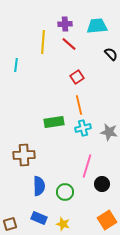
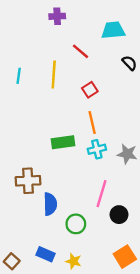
purple cross: (65, 24) -> (57, 16), moved
yellow line: (43, 42) -> (54, 75), moved
blue semicircle: (39, 186) -> (50, 204), moved
brown square: (10, 224) -> (12, 261), turned -32

